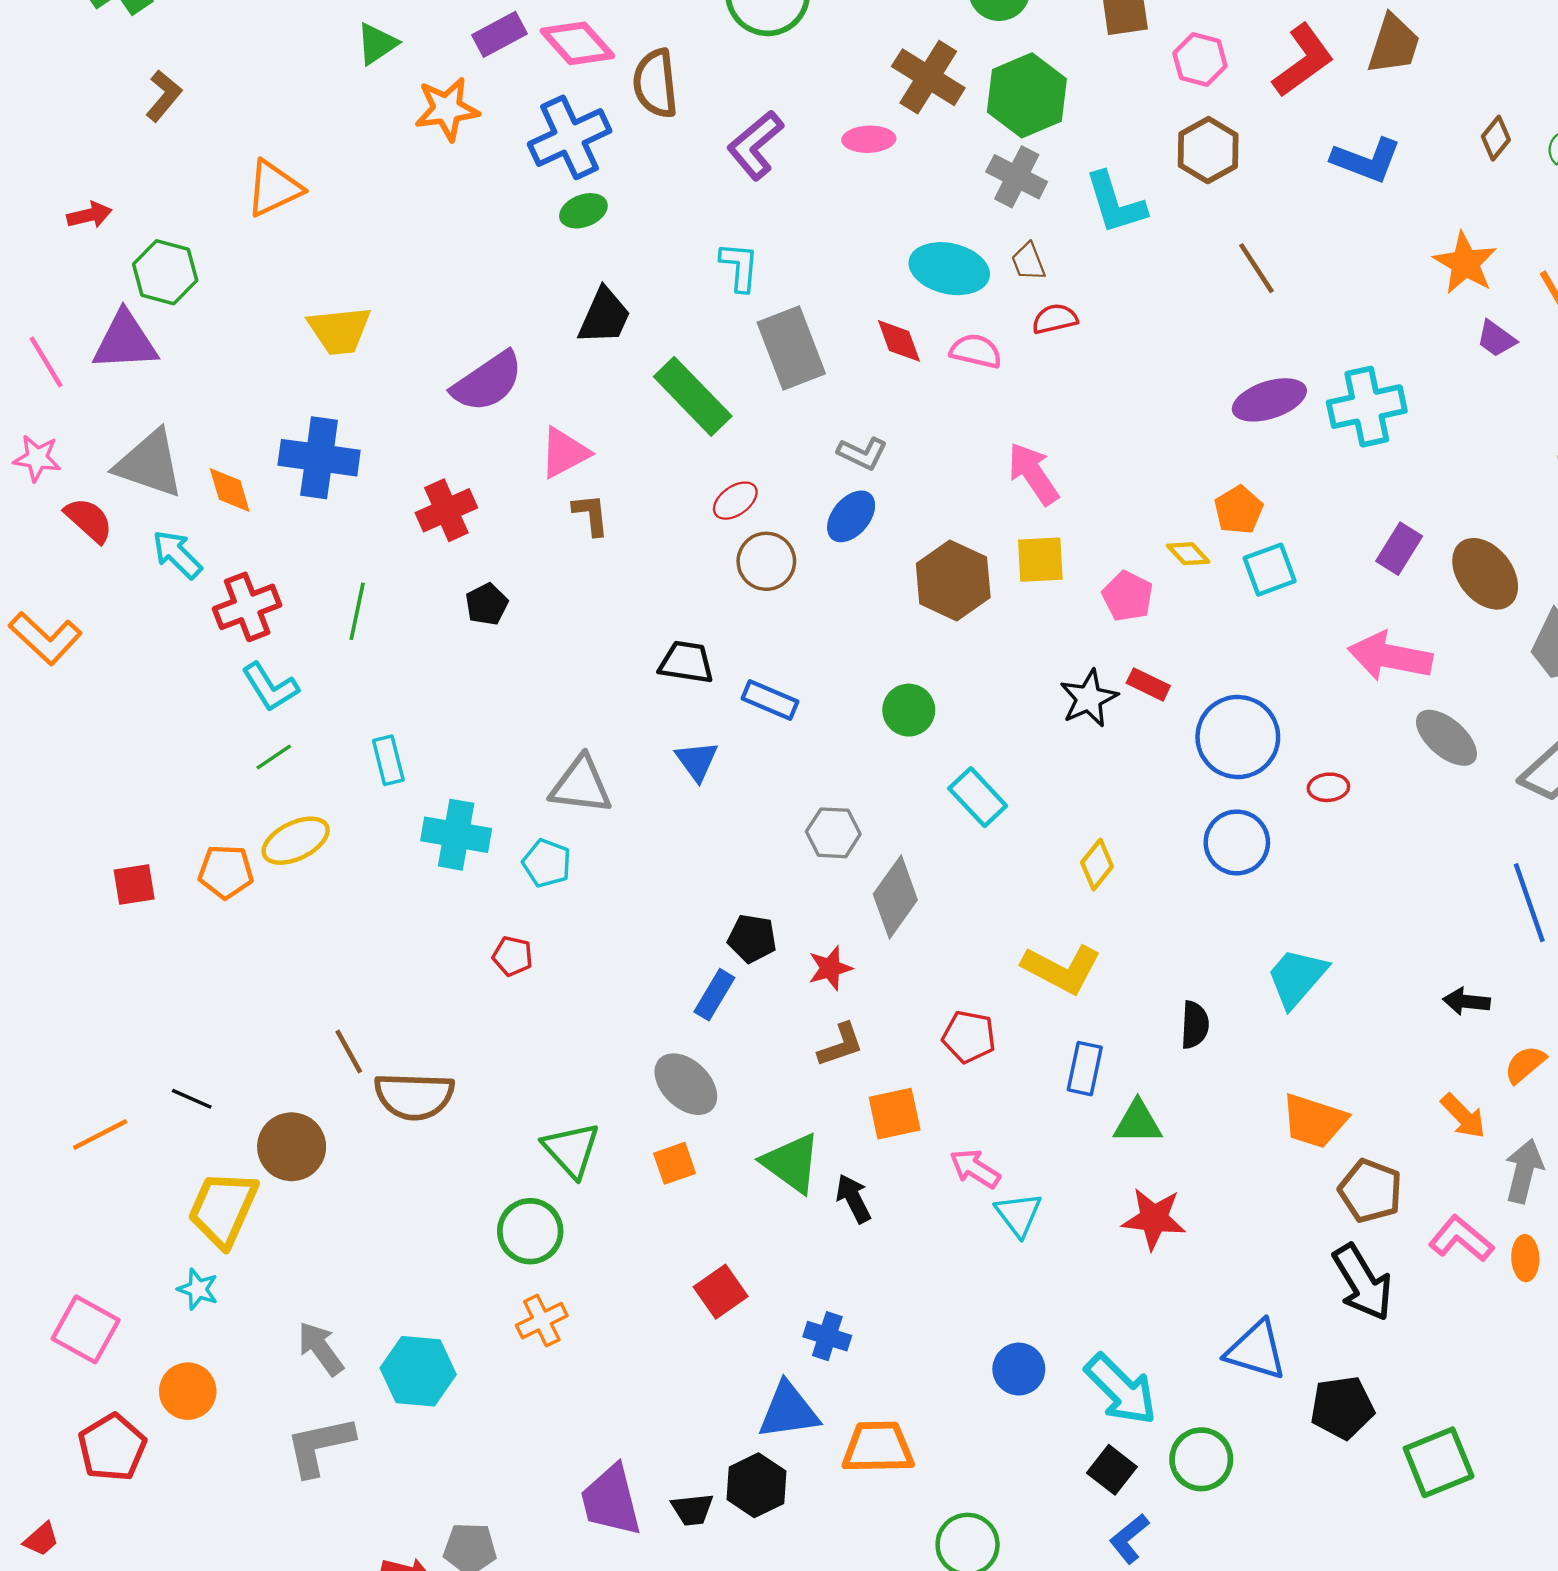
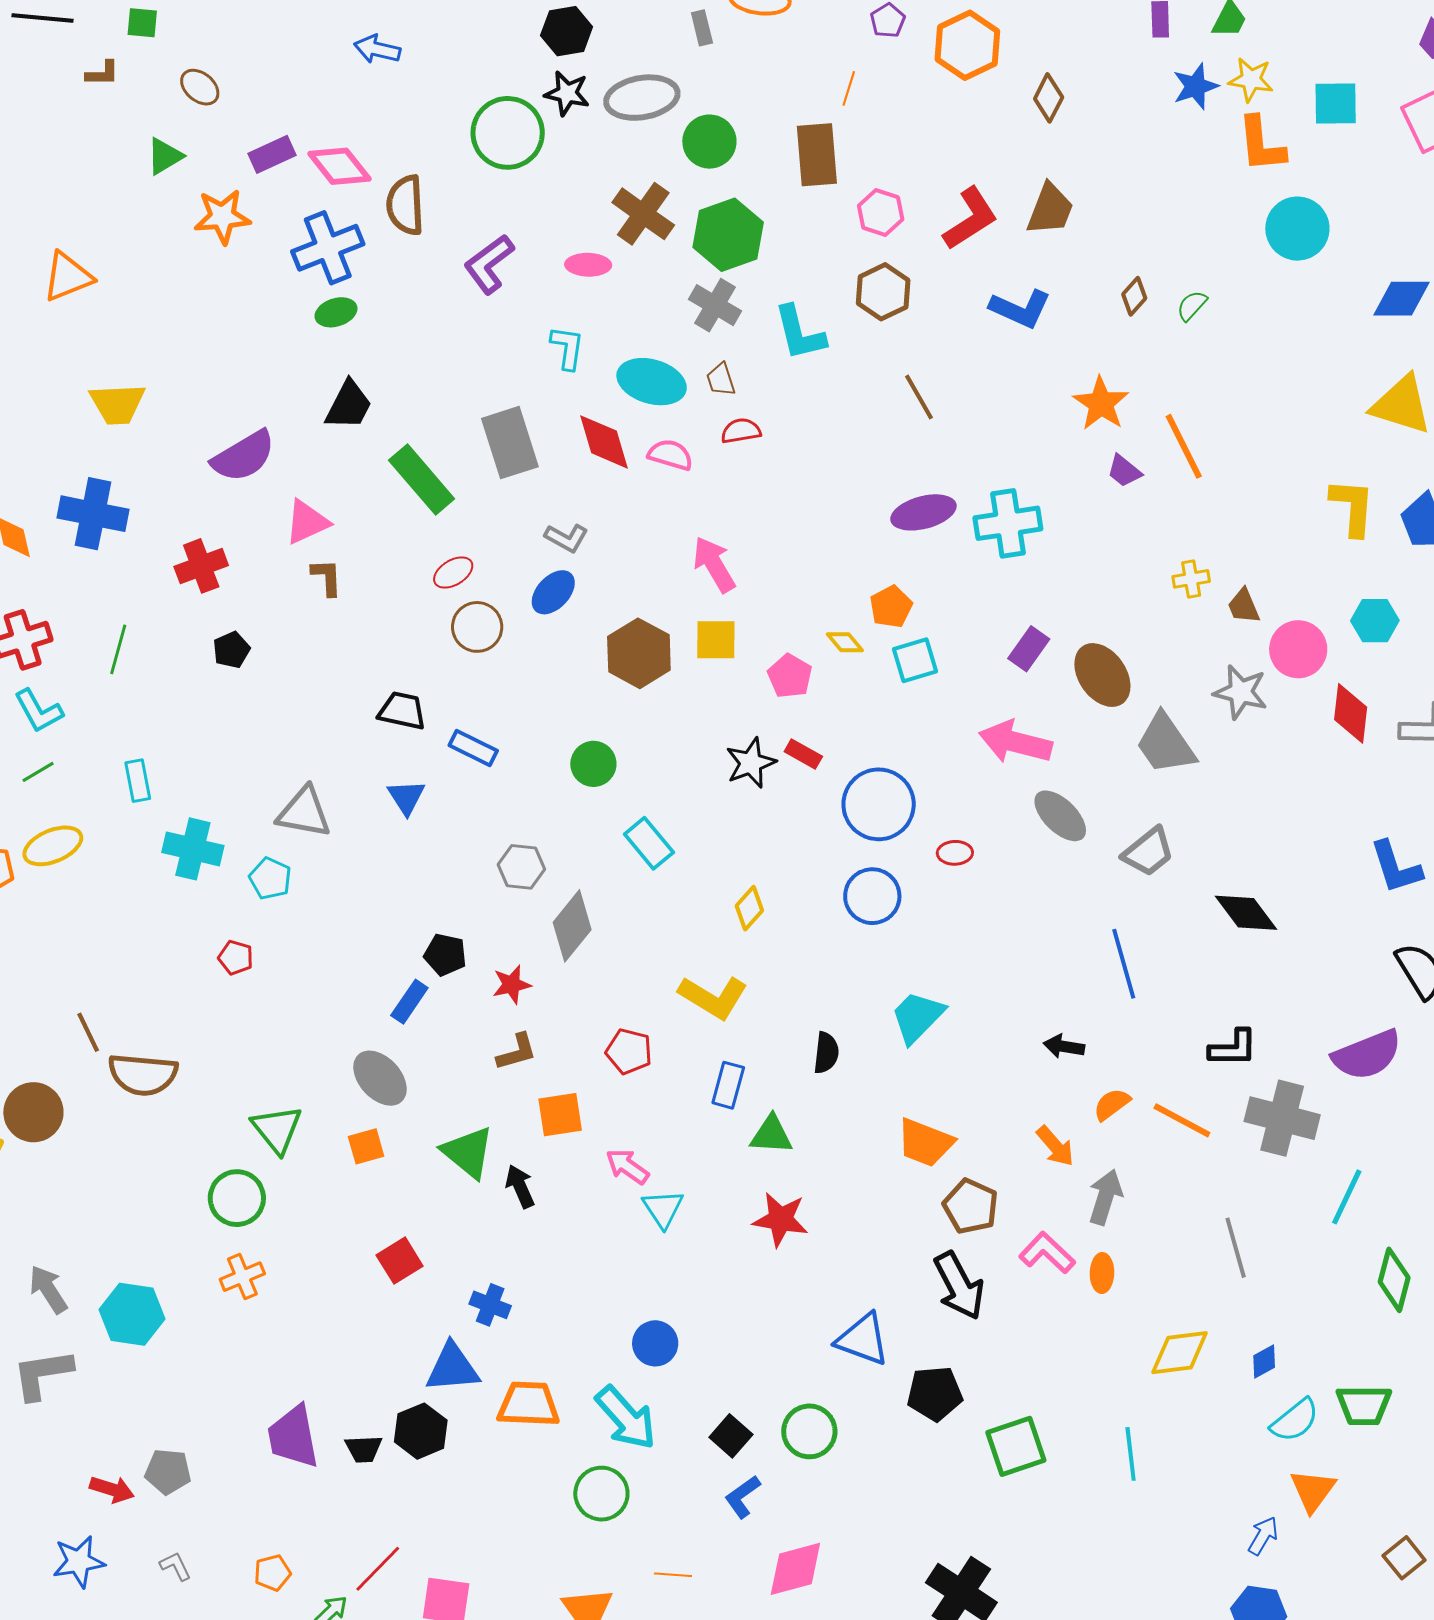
cyan L-shape: (739, 267) -> (567, 348), moved
red diamond: (899, 341) -> (604, 442), size x1.4
cyan arrow: (1121, 1390) -> (626, 1418), moved

